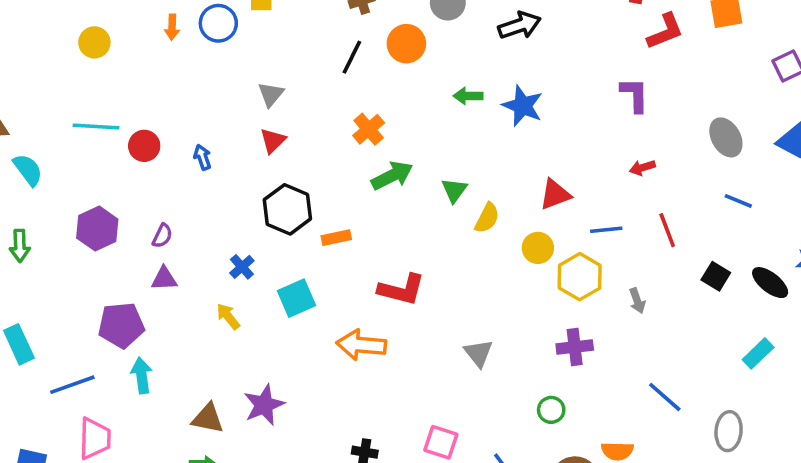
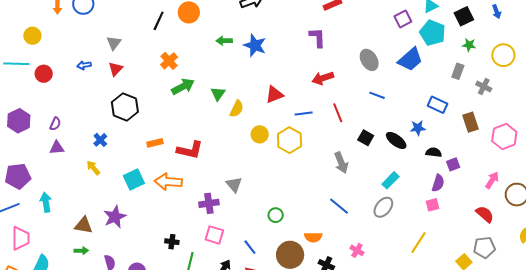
yellow circle: (94, 42) -> (32, 36), moved
blue arrow: (202, 157) -> (84, 65), moved, turned -80
red arrow: (642, 168) -> (323, 78), size x1.5
orange rectangle: (336, 238) -> (155, 143), moved
yellow circle: (538, 248) -> (260, 134), moved
cyan square: (296, 298) -> (134, 179), moved
gray arrow: (637, 301) -> (341, 163), moved, size x1.5
purple pentagon: (121, 325) -> (18, 176), moved
purple cross: (575, 347) -> (209, 203), moved
gray ellipse: (729, 431) -> (383, 207), moved, turned 35

